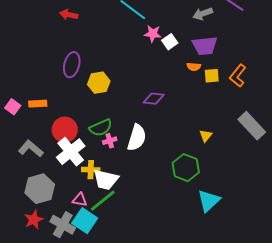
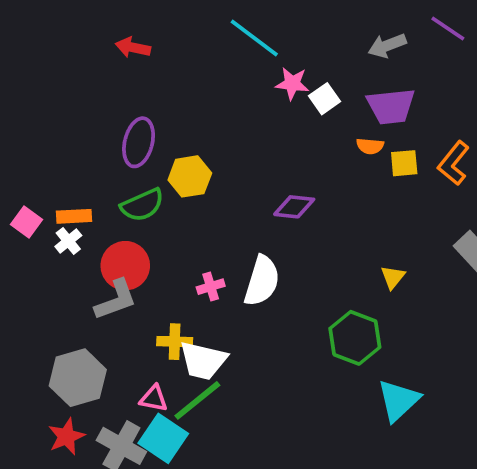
green semicircle: (101, 128) -> (142, 205), moved
gray L-shape: (31, 149) -> (116, 300), moved, turned 120
white cross: (71, 152) -> (68, 241), moved, size x0.5

